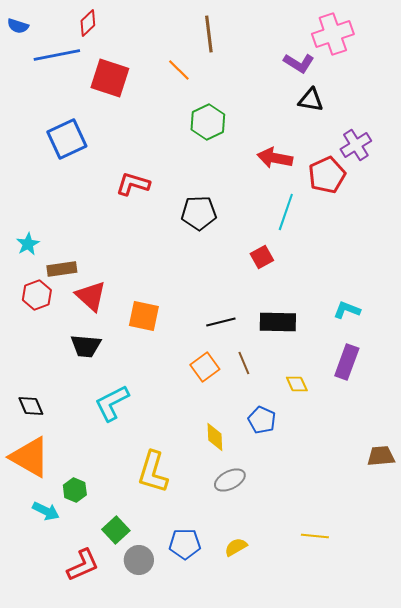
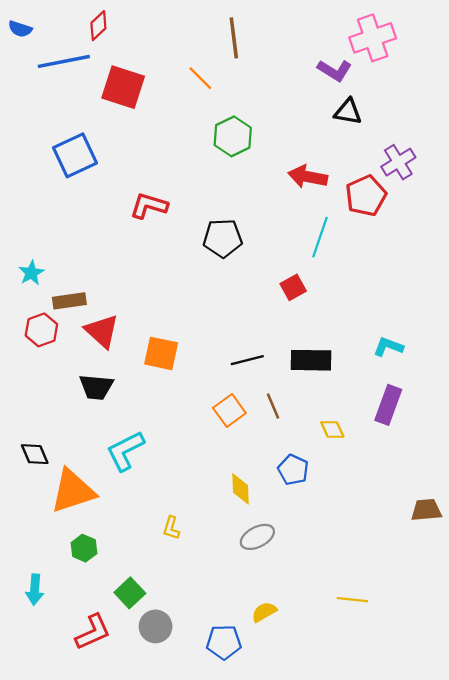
orange triangle: (30, 457) -> (73, 491), moved, turned -48
yellow L-shape: (153, 472) -> (171, 528), size x0.5
cyan arrow: (46, 511) -> (35, 590), moved, turned 68
blue pentagon: (185, 544) -> (224, 642), moved

